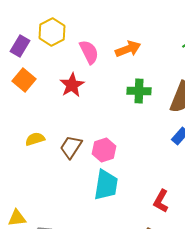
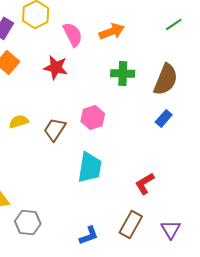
red star: (72, 85) -> (56, 67), turned -30
pink hexagon: (104, 150) -> (93, 117), moved
red L-shape: (161, 201) -> (145, 183), turned 30

